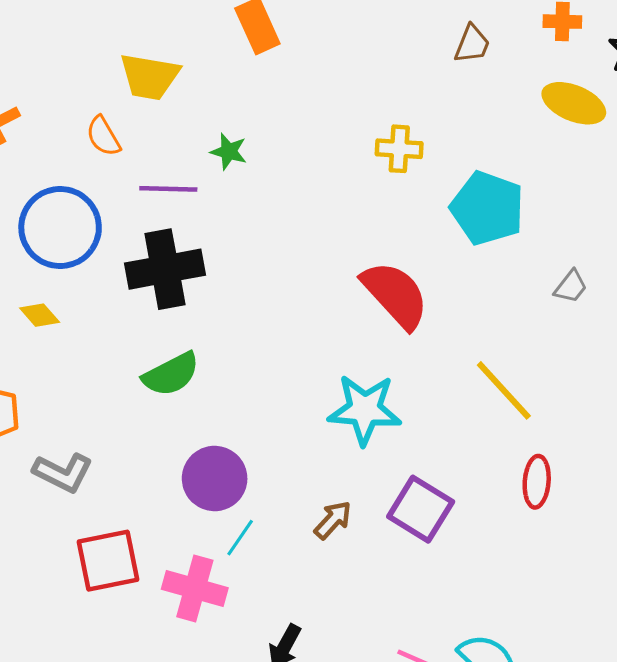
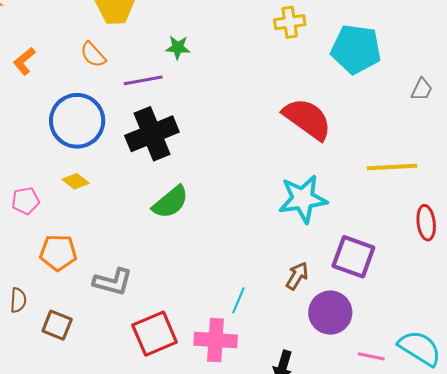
yellow line: (504, 390) -> (392, 167), turned -39
purple circle: (215, 478) -> (330, 313), moved

